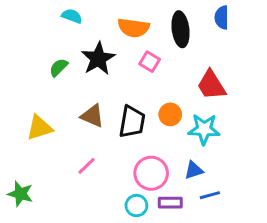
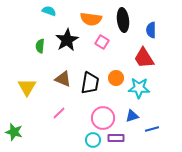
blue semicircle: (222, 17) -> (151, 30), moved
green semicircle: (59, 67) -> (40, 46), turned -40
yellow triangle: (39, 128) -> (27, 87), turned -42
blue line: (210, 195) -> (152, 129), moved

